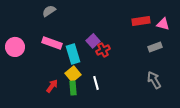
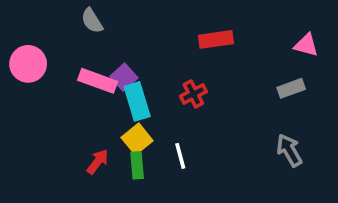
gray semicircle: (49, 11) -> (92, 21), turned -88
red rectangle: (141, 21) -> (216, 39), moved
purple square: (93, 41) -> (124, 77), moved
pink circle: (15, 47) -> (28, 64), moved

